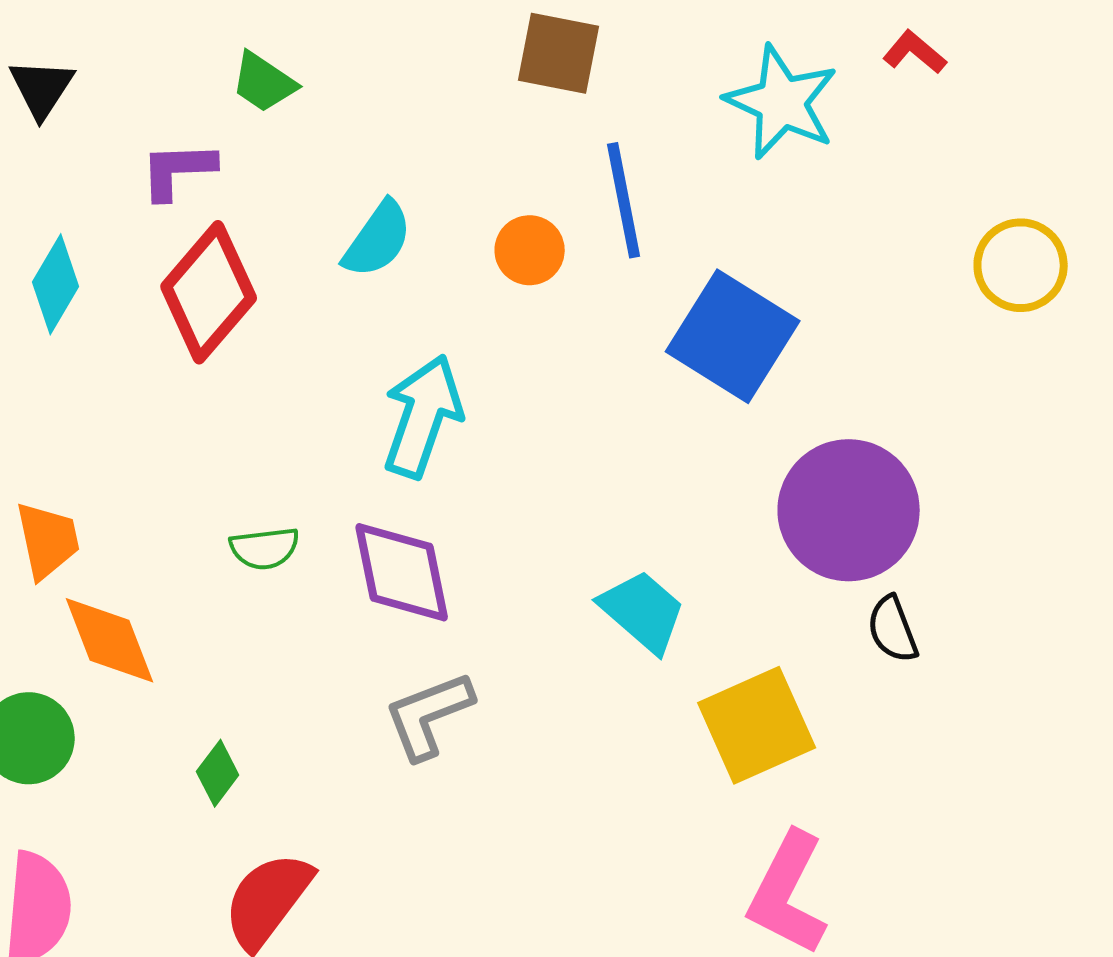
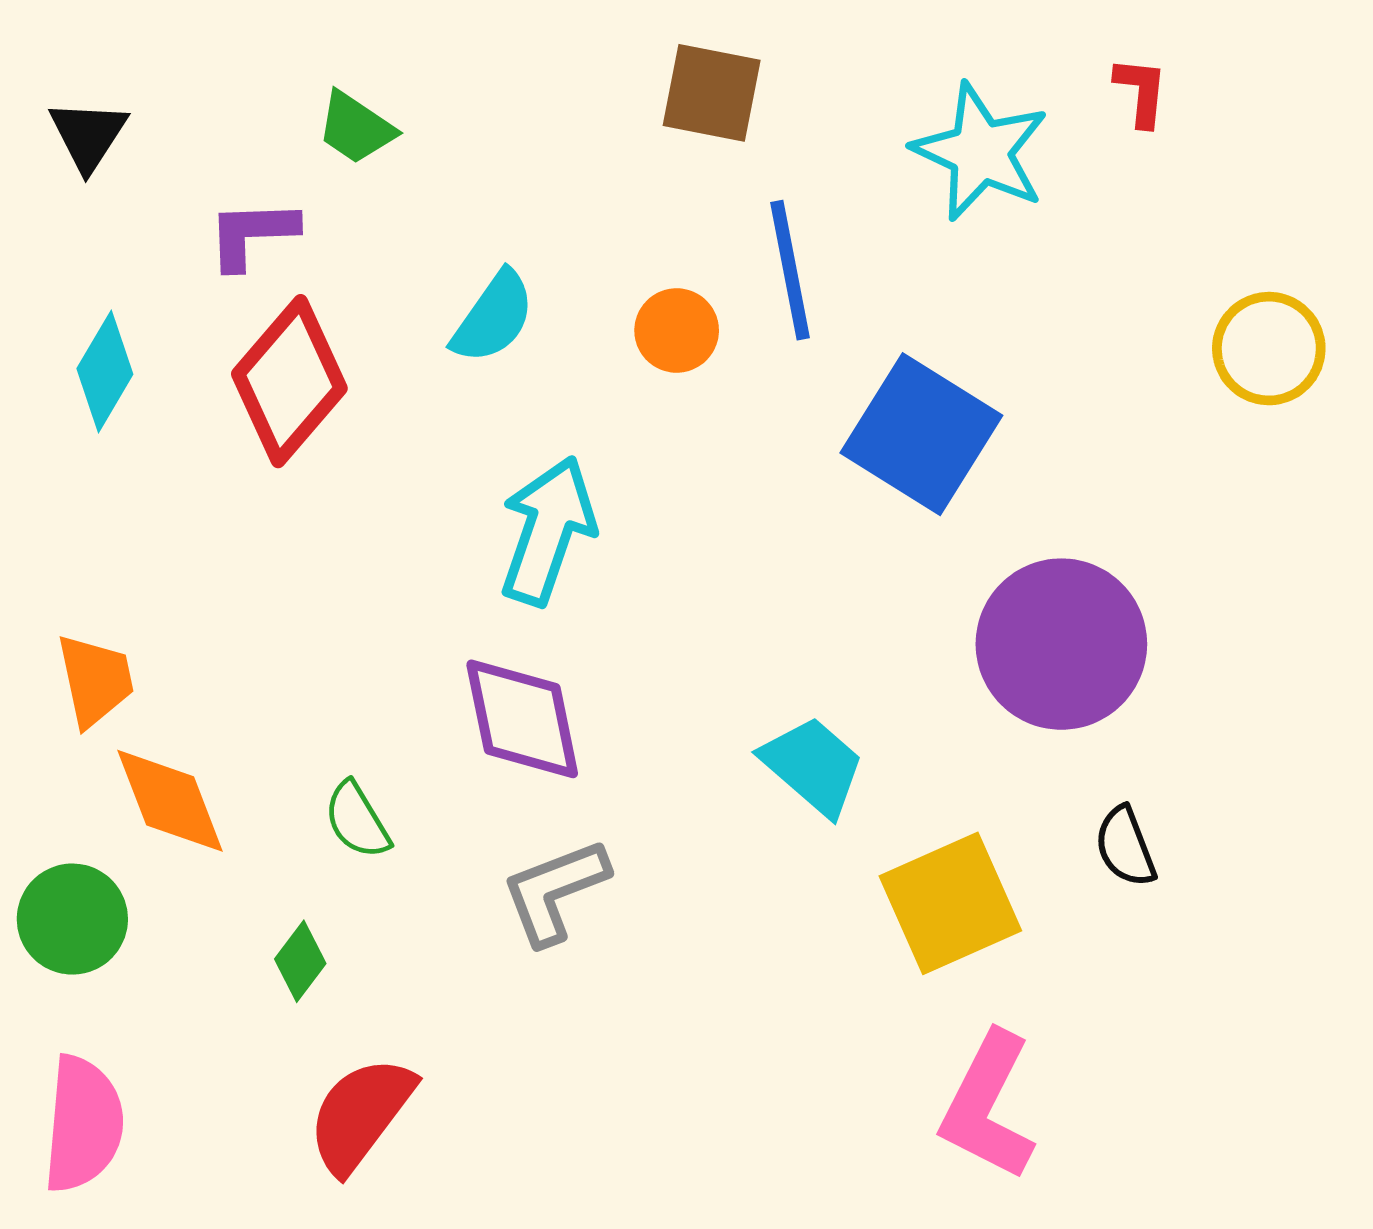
red L-shape: (915, 52) -> (1141, 92), turned 56
green semicircle: (265, 548) -> (357, 820), moved, turned 66
black semicircle: (893, 629) -> (1125, 847), moved

